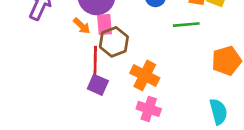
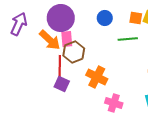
orange arrow: (82, 26) -> (50, 40), size x1.6
pink cross: (149, 109) -> (114, 103), moved

